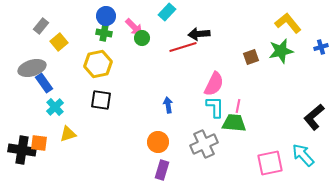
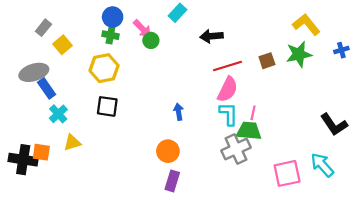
red line: (183, 47) -> (228, 66), moved
black L-shape: (314, 117) -> (334, 125), turned -84
gray cross: (204, 144) -> (236, 149), moved

